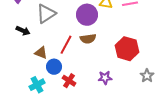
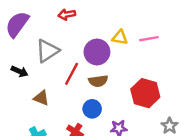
red line: (66, 45) -> (72, 74), moved
blue circle: (54, 67) -> (92, 109), moved

